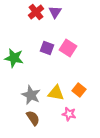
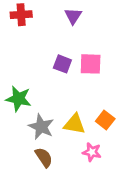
red cross: (36, 12) -> (21, 15), moved, turned 35
pink square: (68, 48) -> (91, 64), turned -30
green star: (14, 58) -> (18, 99), moved

